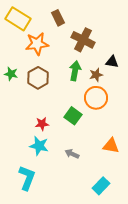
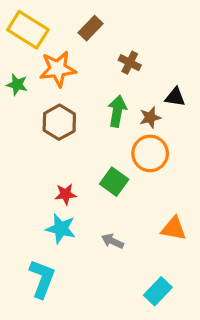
brown rectangle: (58, 18) -> (91, 28), turned 70
brown cross: (83, 40) -> (130, 63), size x0.6
green star: (11, 74) -> (17, 85), moved

